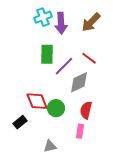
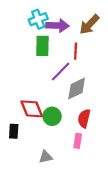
purple arrow: (61, 23) -> (57, 26), turned -85
green rectangle: (47, 54) -> (42, 46), moved
red line: (89, 58) -> (76, 51), moved, turned 56
black rectangle: (20, 122) -> (14, 131), turned -48

